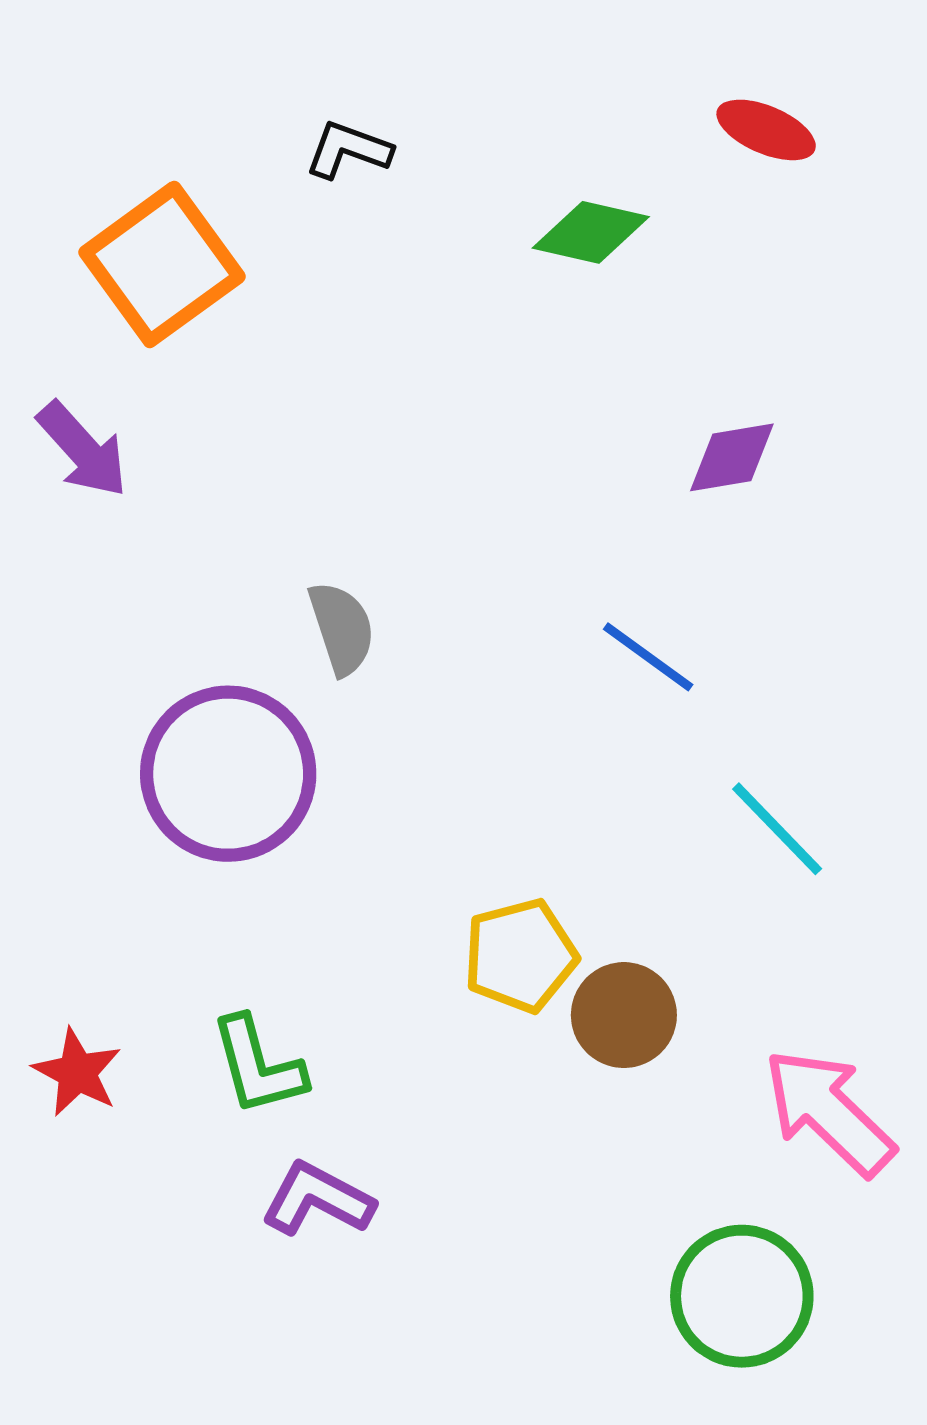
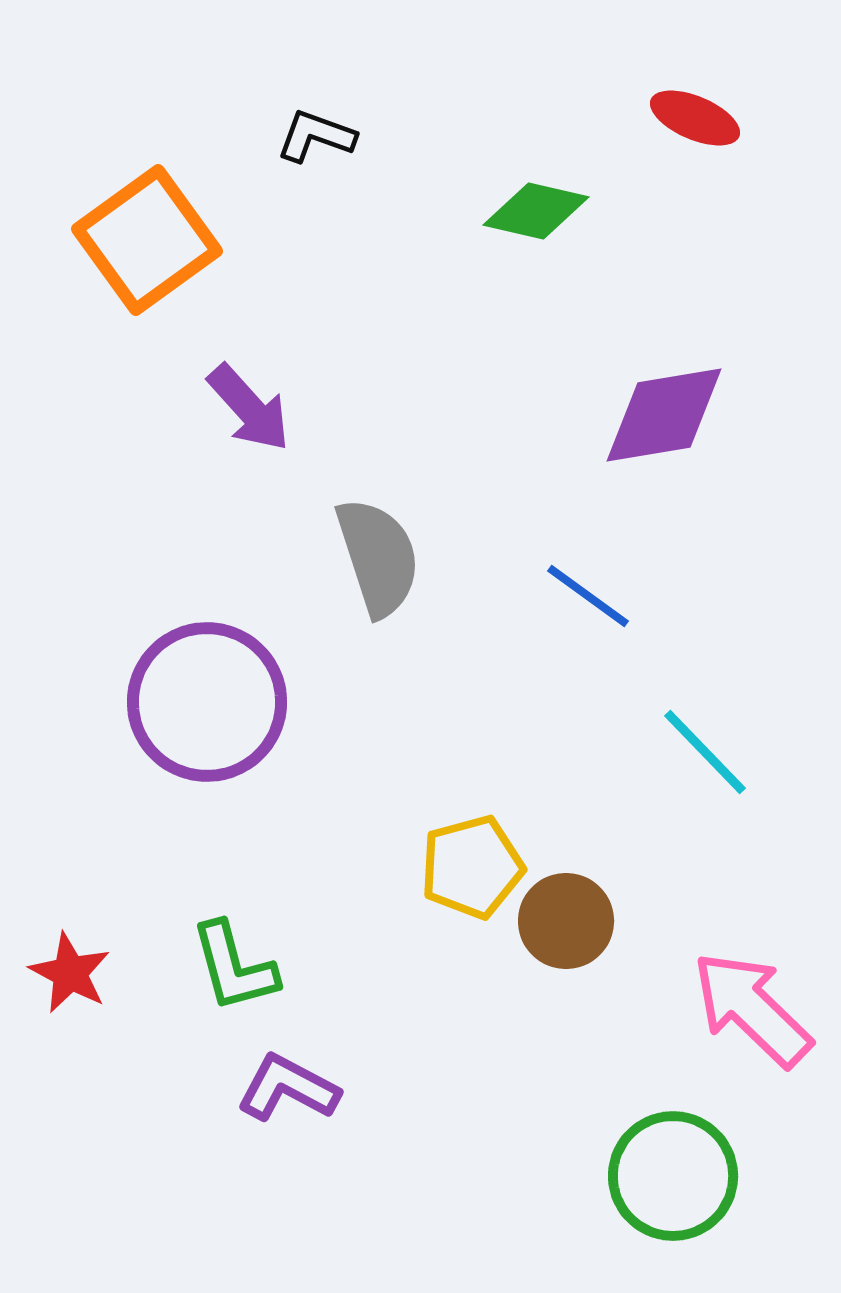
purple arrow: (83, 450) -> (249, 408), moved
purple diamond: (732, 457) -> (664, 415), size x1.5
gray semicircle: (342, 628) -> (378, 557), moved, size x1.4

